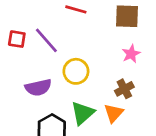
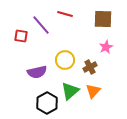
purple line: (46, 40) -> (41, 25), moved
brown cross: (124, 89) -> (90, 67), moved

